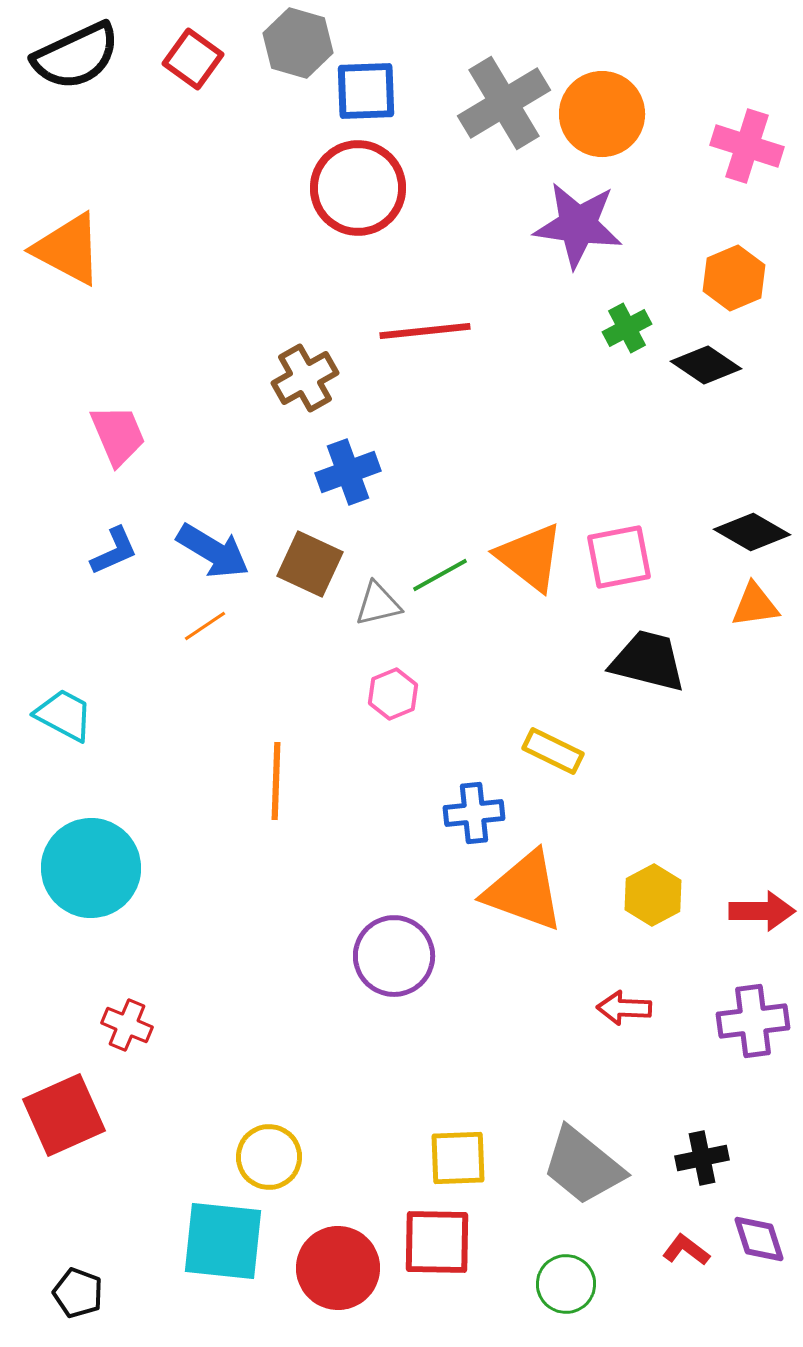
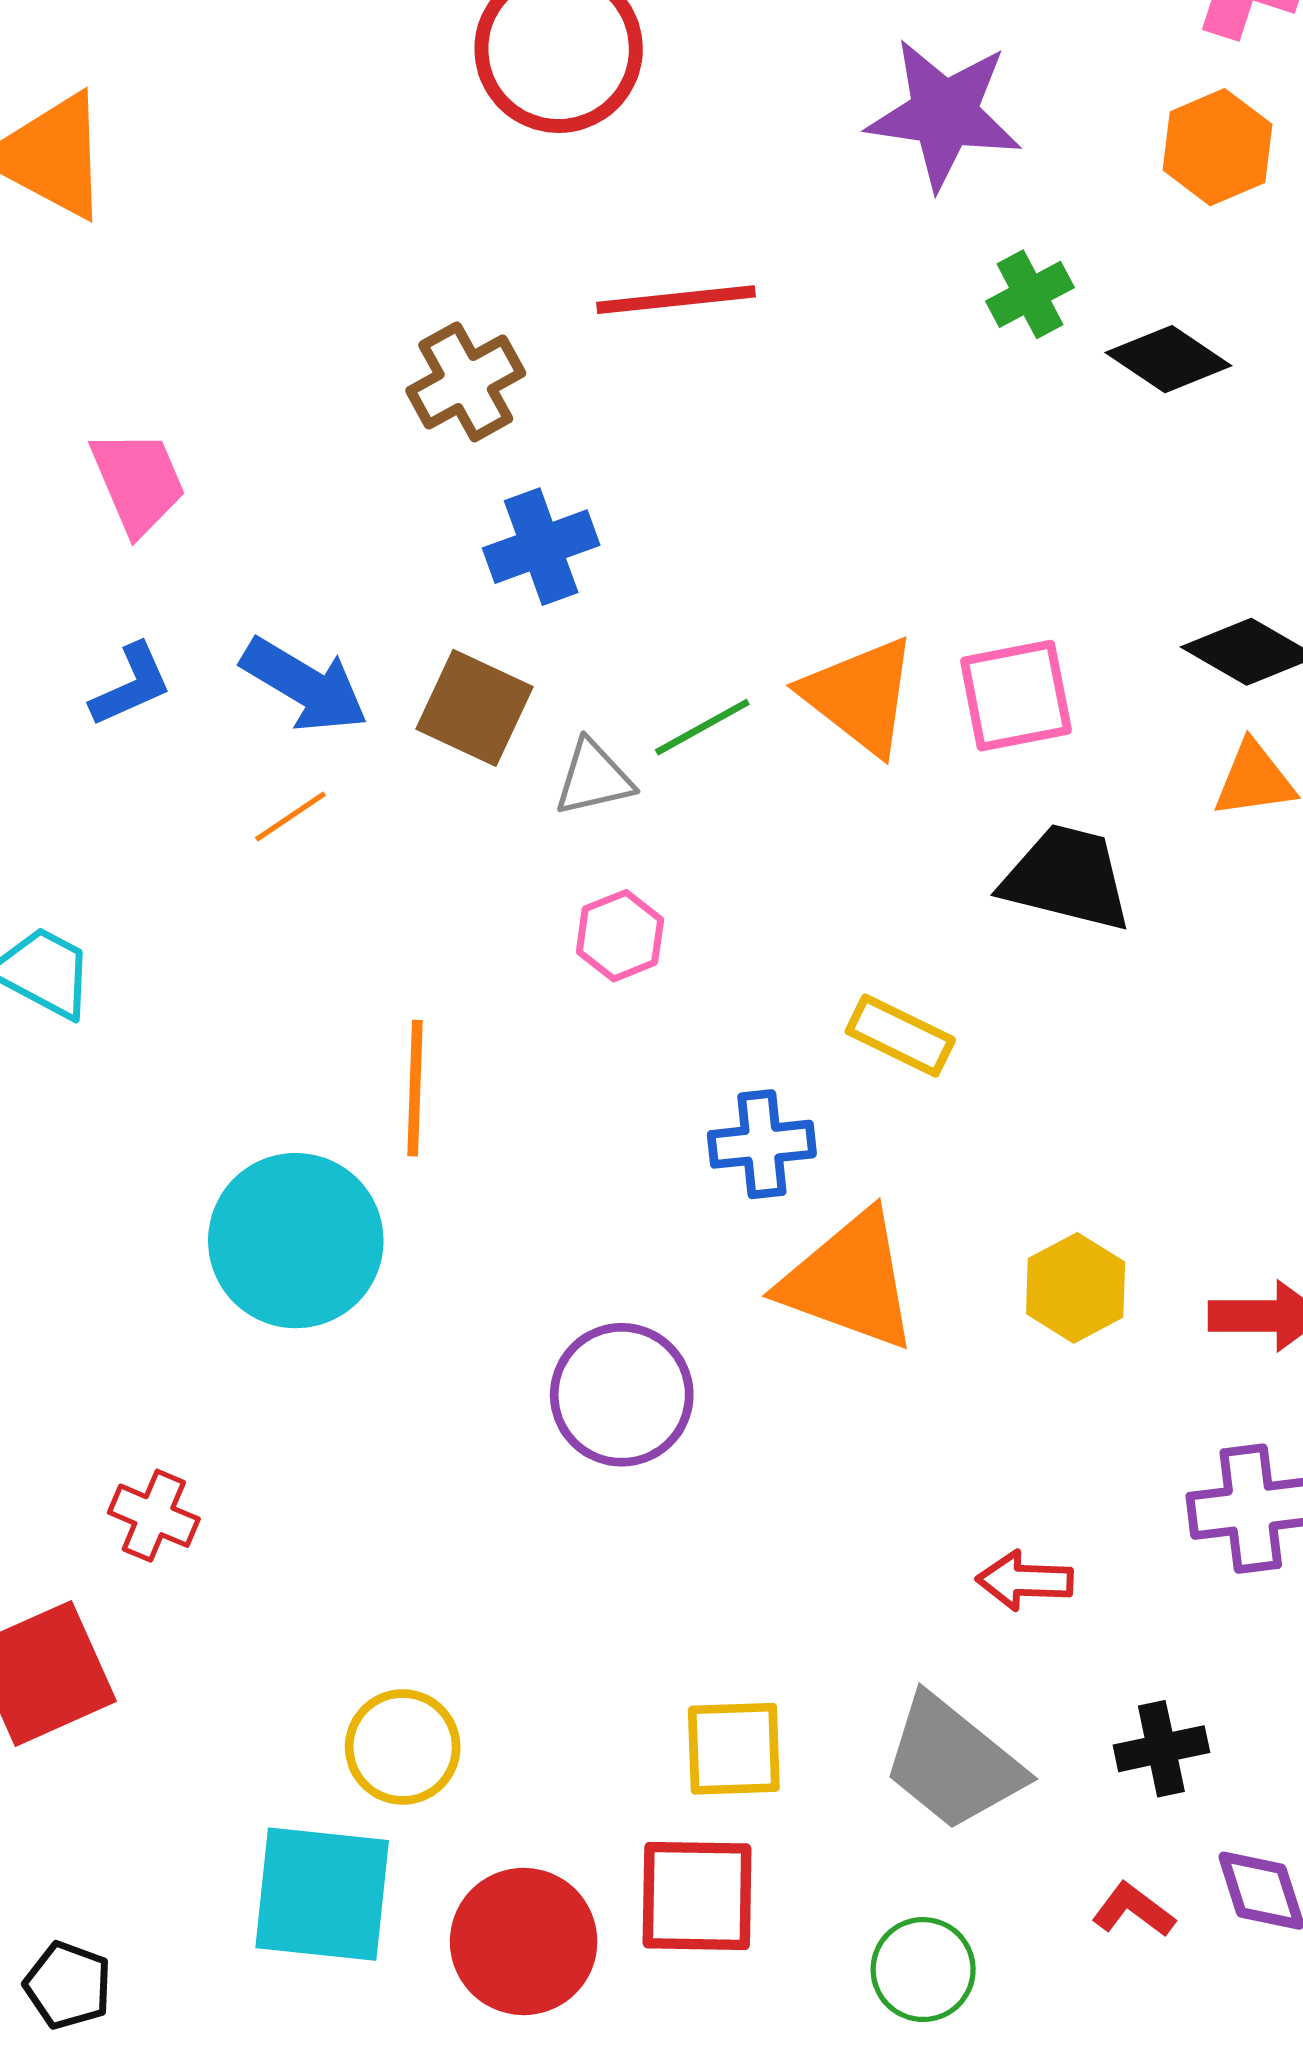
orange hexagon: (734, 278) -> (1217, 147), moved
cyan circle: (91, 868) -> (296, 1241), moved
red arrow: (624, 1008) -> (1025, 1581), moved

